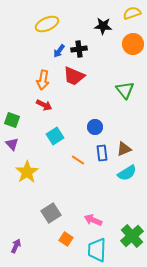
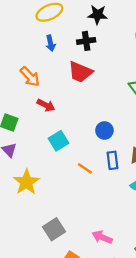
black star: (103, 26) -> (98, 15), moved
blue arrow: (59, 51) -> (51, 43), moved, turned -48
orange arrow: (43, 80) -> (30, 77), moved, turned -54

